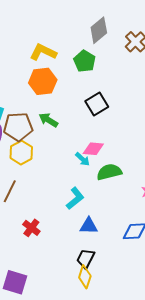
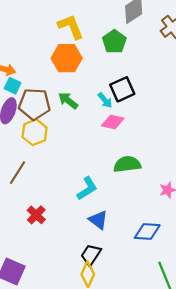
yellow L-shape: (43, 52) -> (71, 27), turned 36
pink diamond: (93, 149) -> (113, 122), moved
cyan arrow: (82, 159) -> (105, 100), moved
blue triangle: (89, 226) -> (98, 220), turned 30

